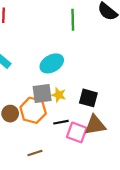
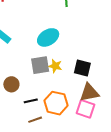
orange hexagon: (33, 110) -> (56, 103), moved
black line: (61, 122) -> (31, 101), moved
pink square: (77, 132) -> (86, 109), moved

